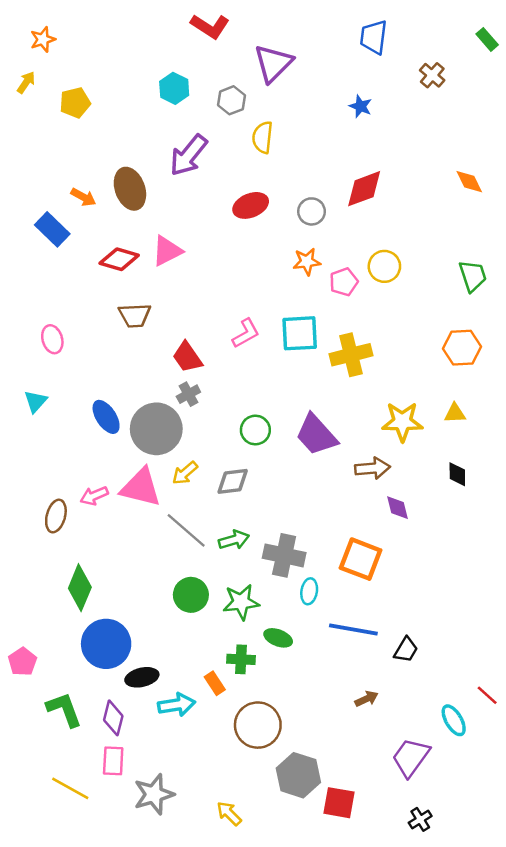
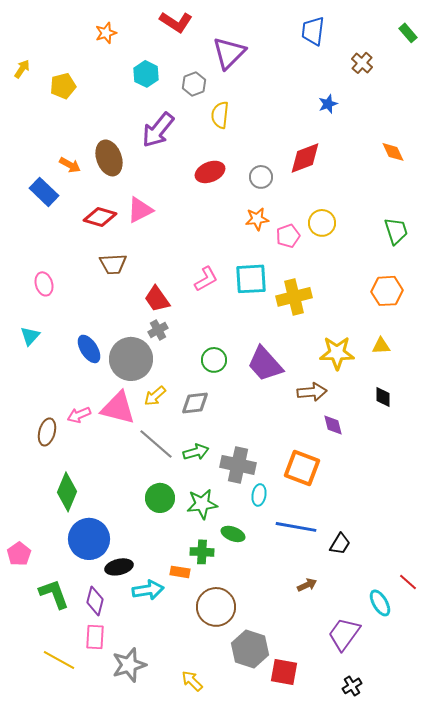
orange star: (43, 39) -> (106, 33), moved
blue star: (361, 106) -> (328, 104), moved, turned 30
orange rectangle: (215, 683) -> (180, 572), turned -48

